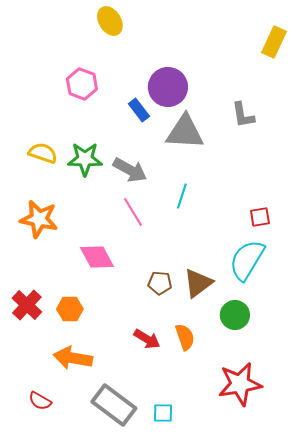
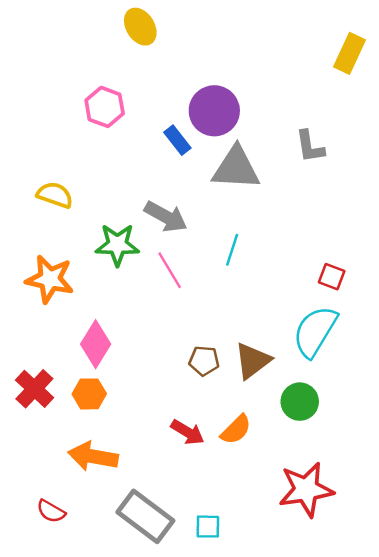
green star: (85, 159) -> (117, 245), moved
red square: (260, 217) -> (332, 277), turned 30
pink diamond: (97, 257) -> (96, 344), moved, turned 60
orange semicircle: (185, 337) -> (236, 430), turned 64

